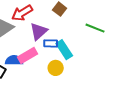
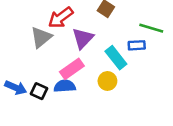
blue rectangle: (51, 43) -> (137, 45), moved
blue semicircle: (14, 60) -> (65, 86), moved

